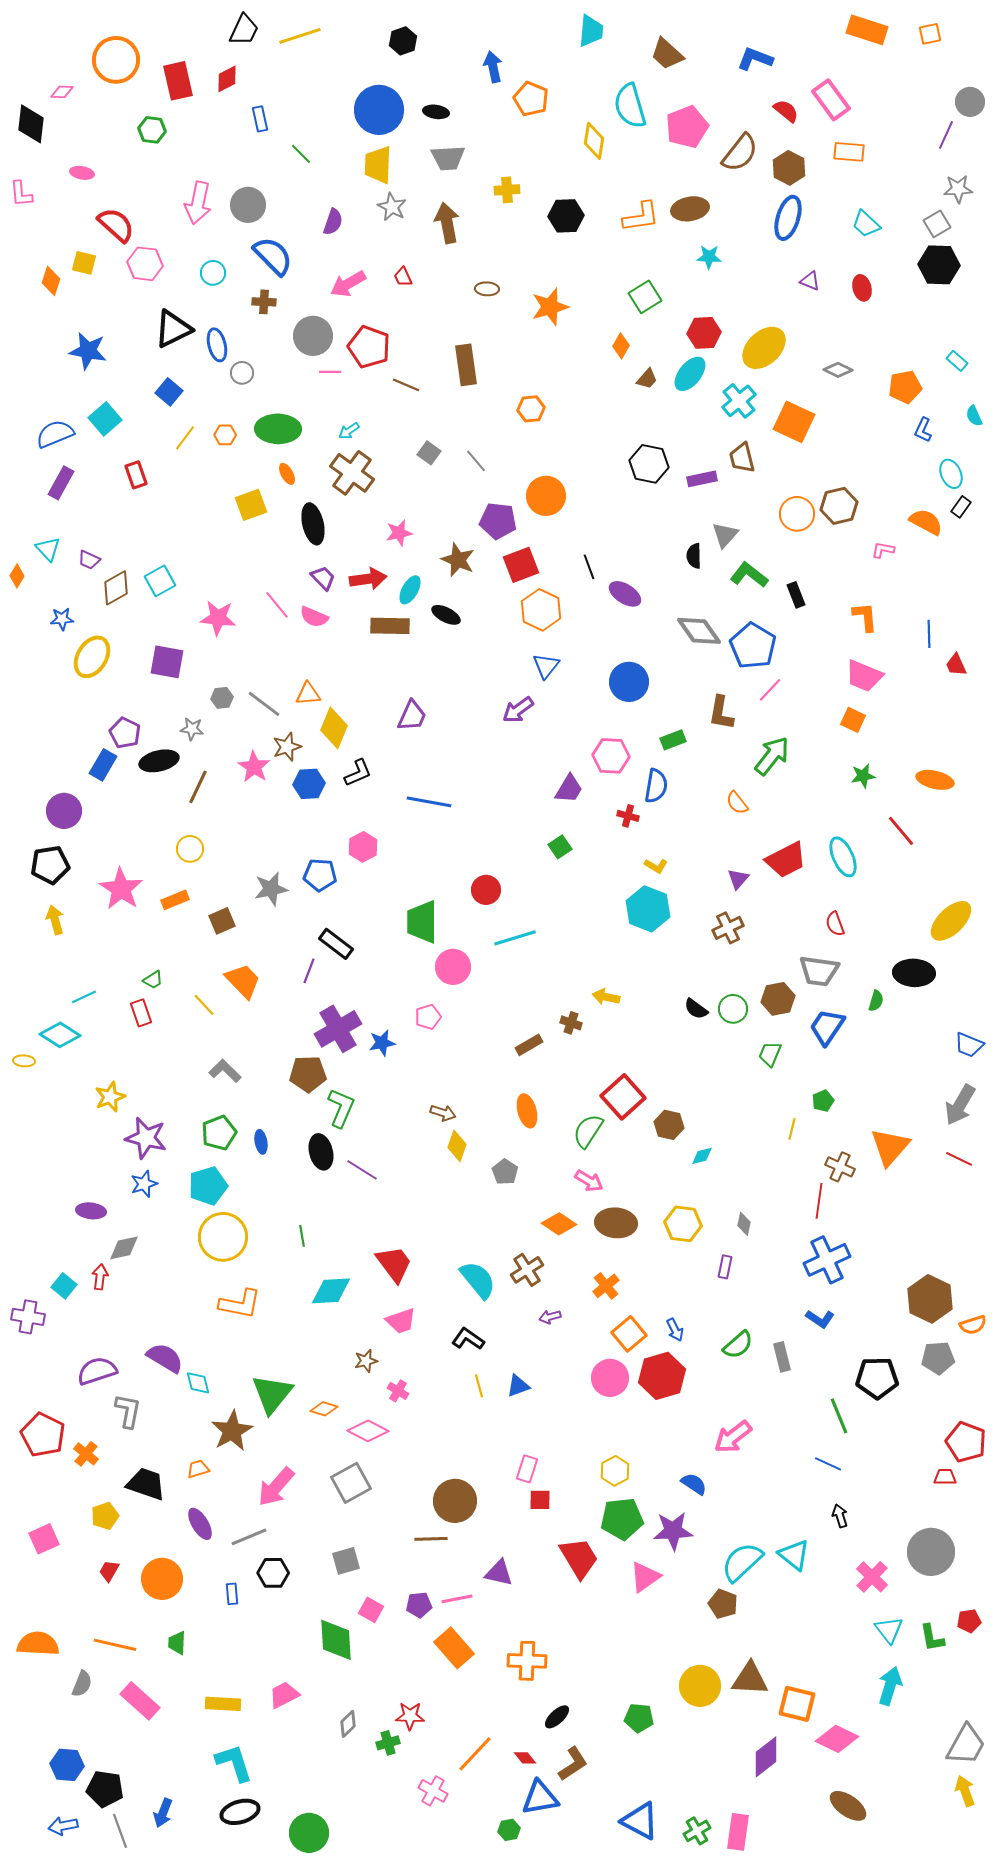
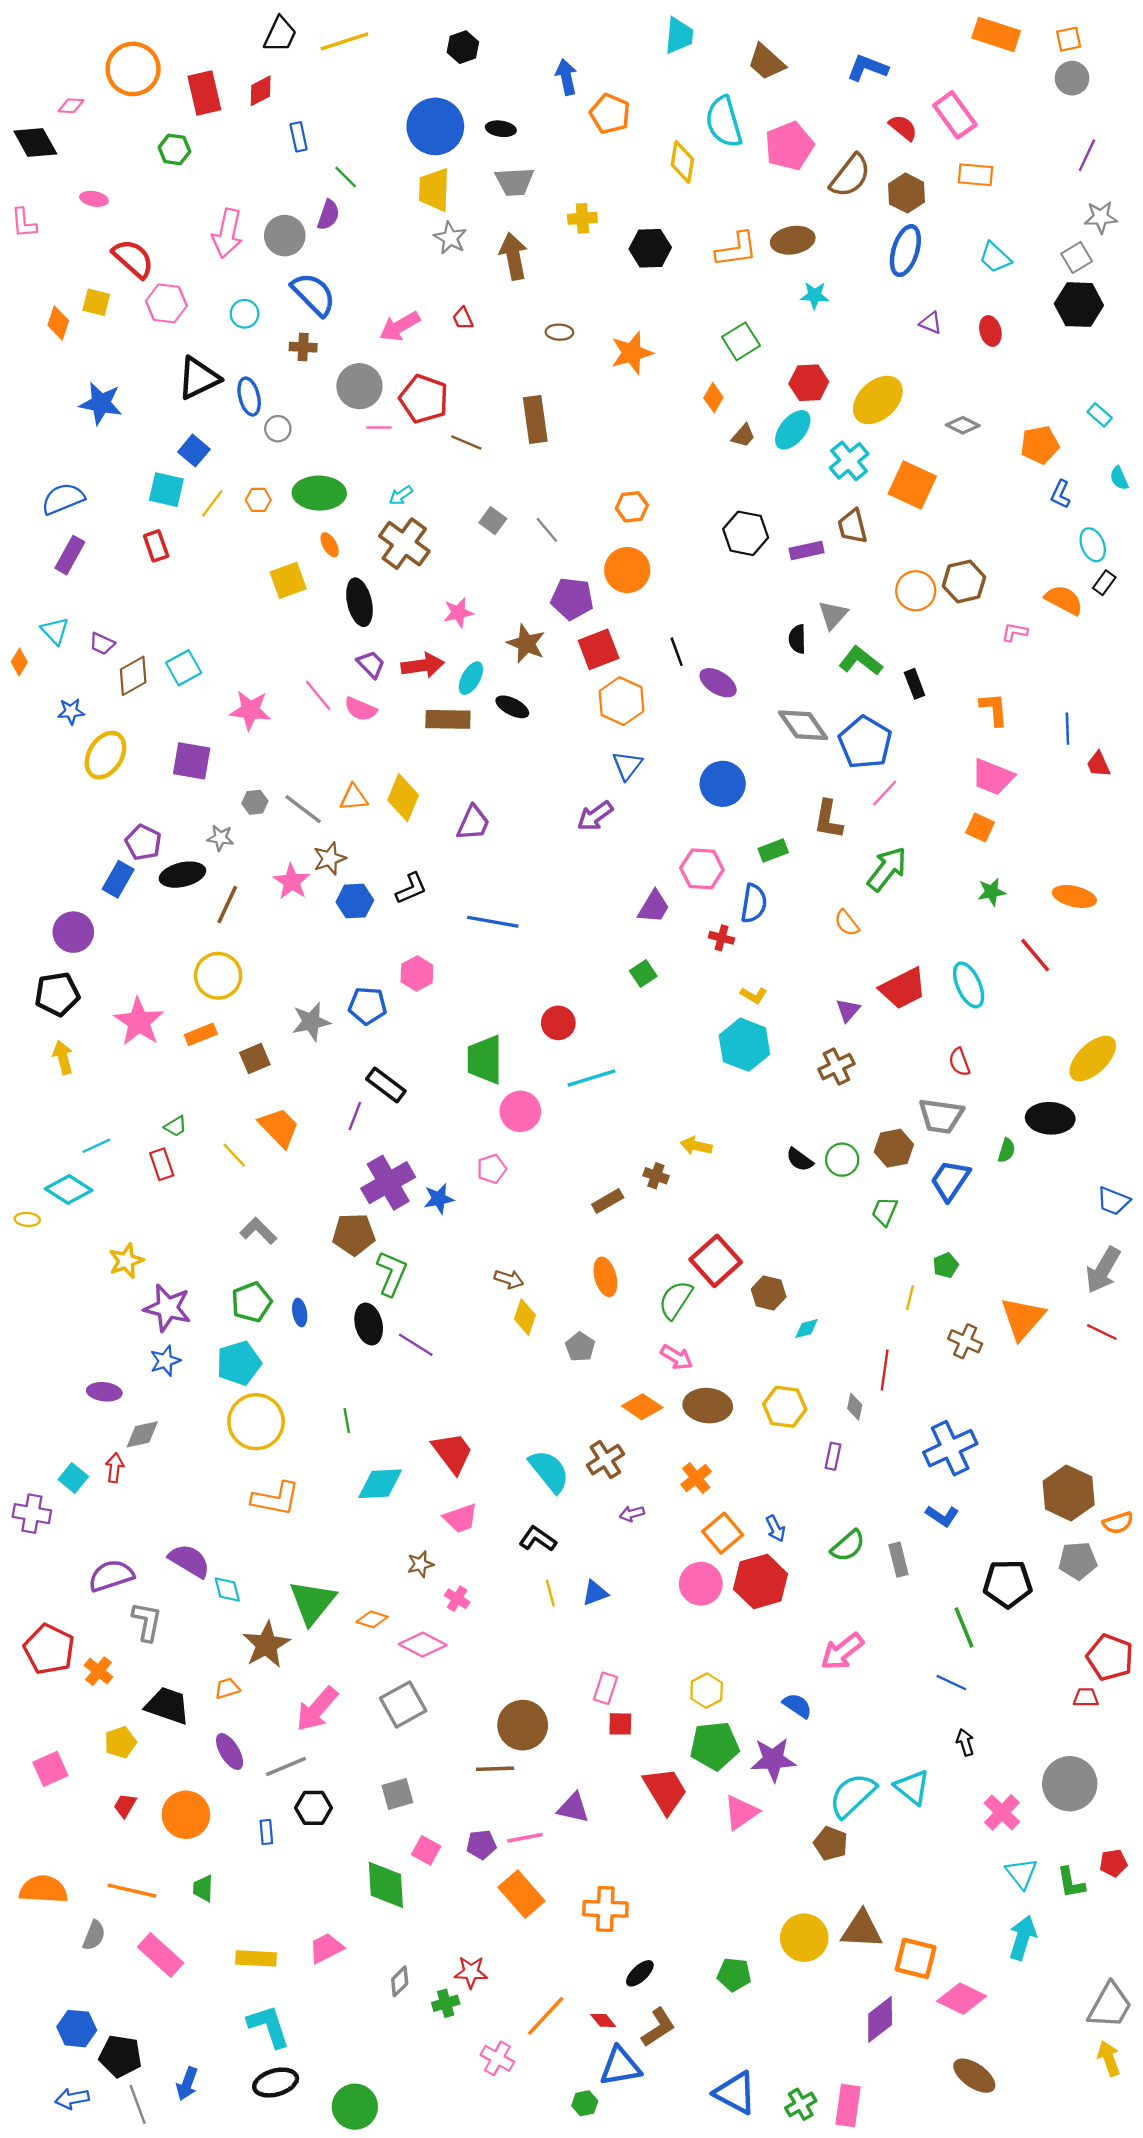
gray circle: (970, 102) -> (1072, 78), moved
black diamond: (31, 124) -> (35, 143), turned -36
purple semicircle: (333, 222) -> (328, 215), moved
orange hexagon: (531, 409) -> (632, 507), moved
cyan square: (105, 419) -> (166, 490), moved, turned -36
yellow diamond: (334, 728) -> (403, 798), moved
yellow circle: (190, 849) -> (218, 976), size x1.5
red line: (819, 1201) -> (885, 1370), moved

